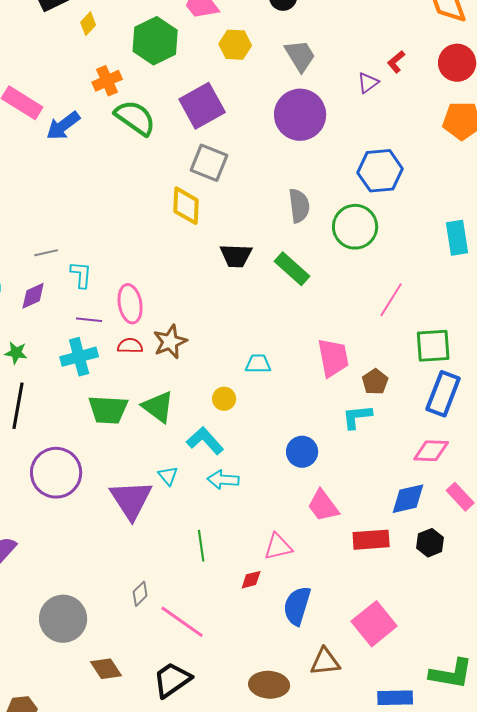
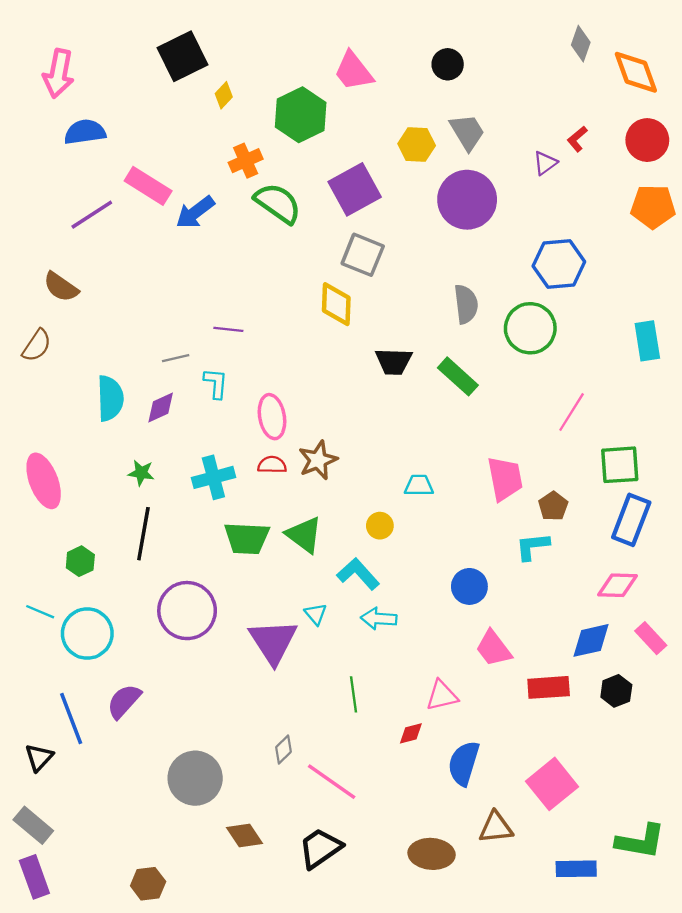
yellow hexagon: (235, 45) -> (417, 145), moved
purple line: (89, 320) -> (228, 329), moved

